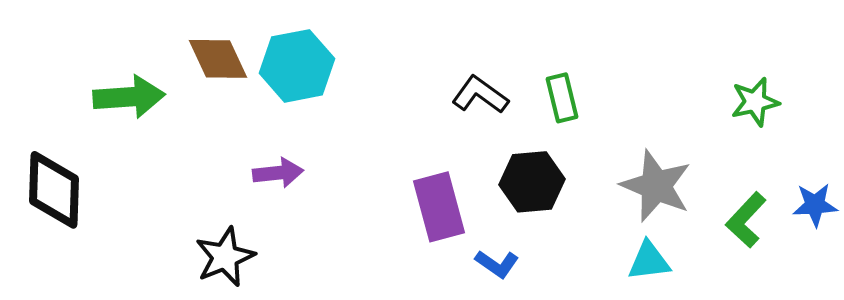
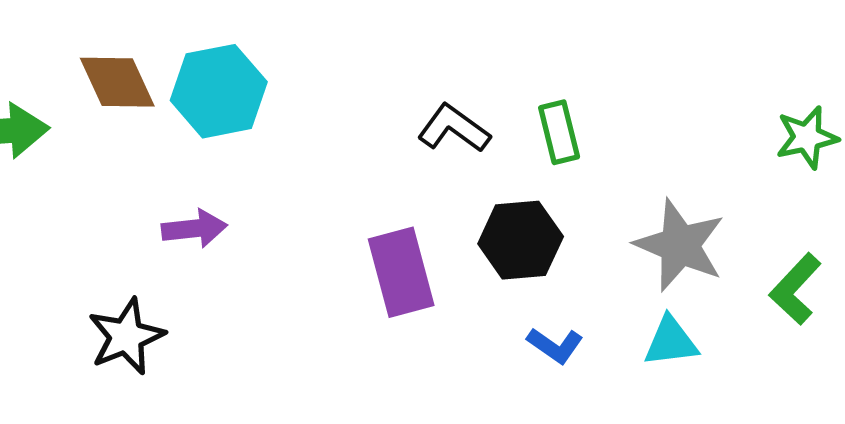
blue L-shape: (497, 264) -> (555, 345), moved

